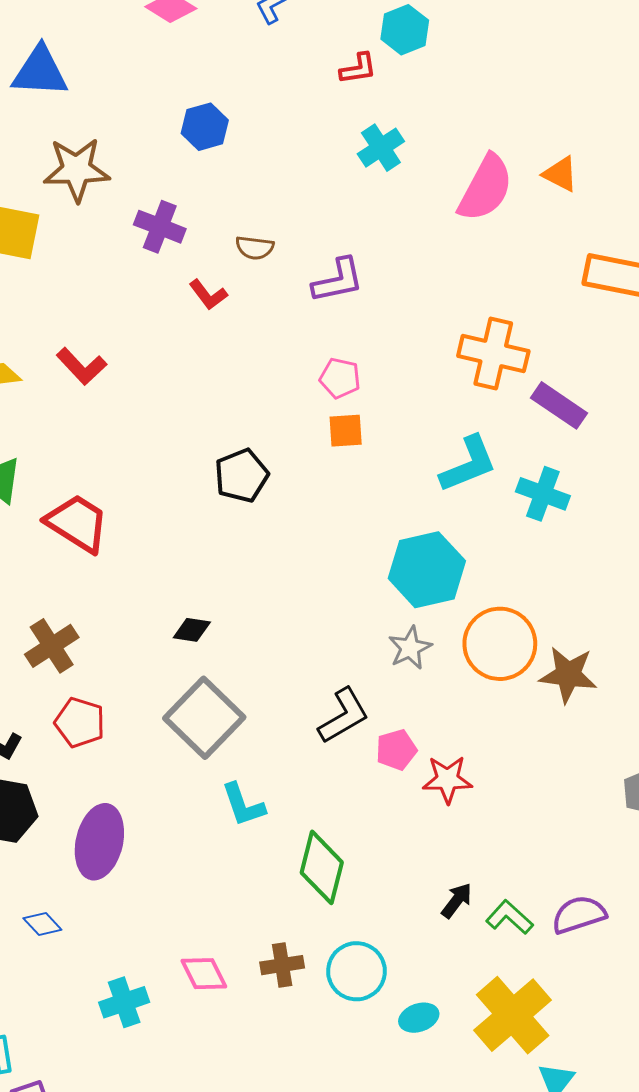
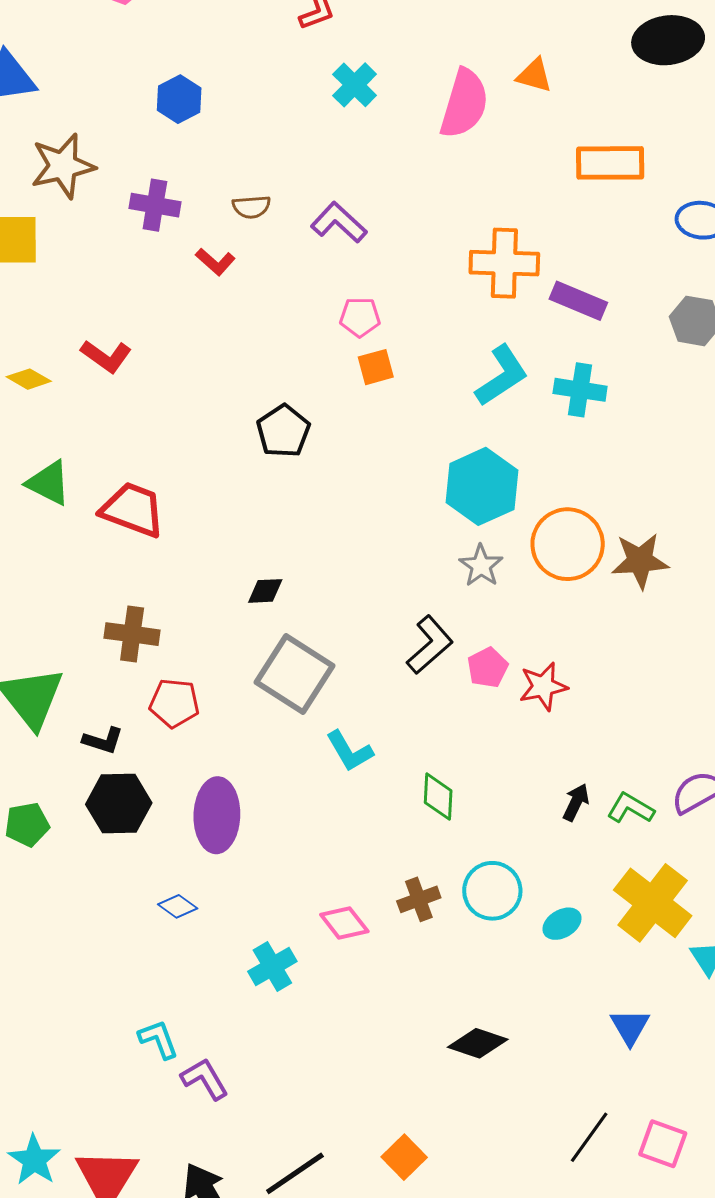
purple L-shape: (338, 280) -> (339, 222), turned -114
brown cross: (52, 646) -> (132, 634), turned -38
green diamond: (322, 867) -> (438, 797), size x0.7

